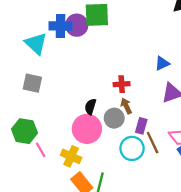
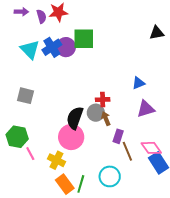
blue cross: (61, 26) -> (52, 47), turned -36
cyan triangle: (36, 44) -> (30, 50), moved
black semicircle: (90, 107) -> (75, 118), size x1.6
gray circle: (114, 118) -> (96, 113), moved
cyan circle: (132, 148) -> (110, 176), moved

